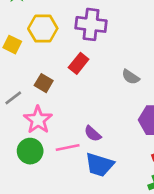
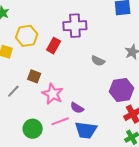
purple cross: (91, 24) -> (75, 26), moved
red rectangle: (79, 63) -> (54, 46), moved
pink star: (38, 120) -> (53, 94), moved

